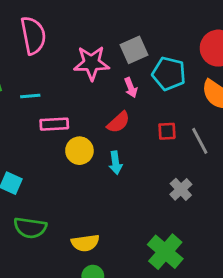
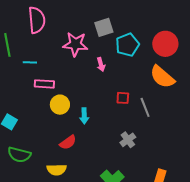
gray square: (134, 50) -> (104, 27), moved
cyan pentagon: (169, 74) -> (127, 45), moved, turned 30
red semicircle: (118, 122) -> (68, 142), moved

